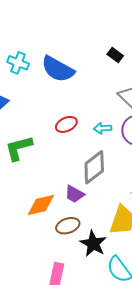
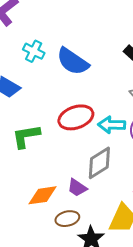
red ellipse: (66, 124) -> (76, 117), size x1.6
cyan arrow: (103, 128) -> (112, 125), size x1.5

